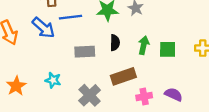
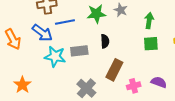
green arrow: (144, 45) -> (149, 21), moved
brown rectangle: (123, 76) -> (114, 70), turned -40
cyan star: (53, 80) -> (55, 57), moved, size x1.5

